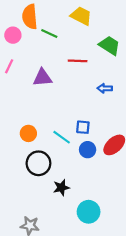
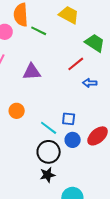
red line: (78, 61) -> (76, 64), moved, turned -42
orange circle: (28, 133) -> (17, 111), moved
black circle: (38, 163) -> (49, 152), moved

